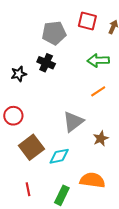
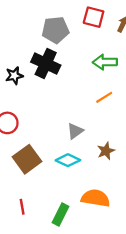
black cross: (46, 63) -> (46, 64), size x1.4
gray triangle: (73, 122) -> (75, 131), size x0.7
cyan diamond: (59, 156) -> (68, 160), moved, turned 35

